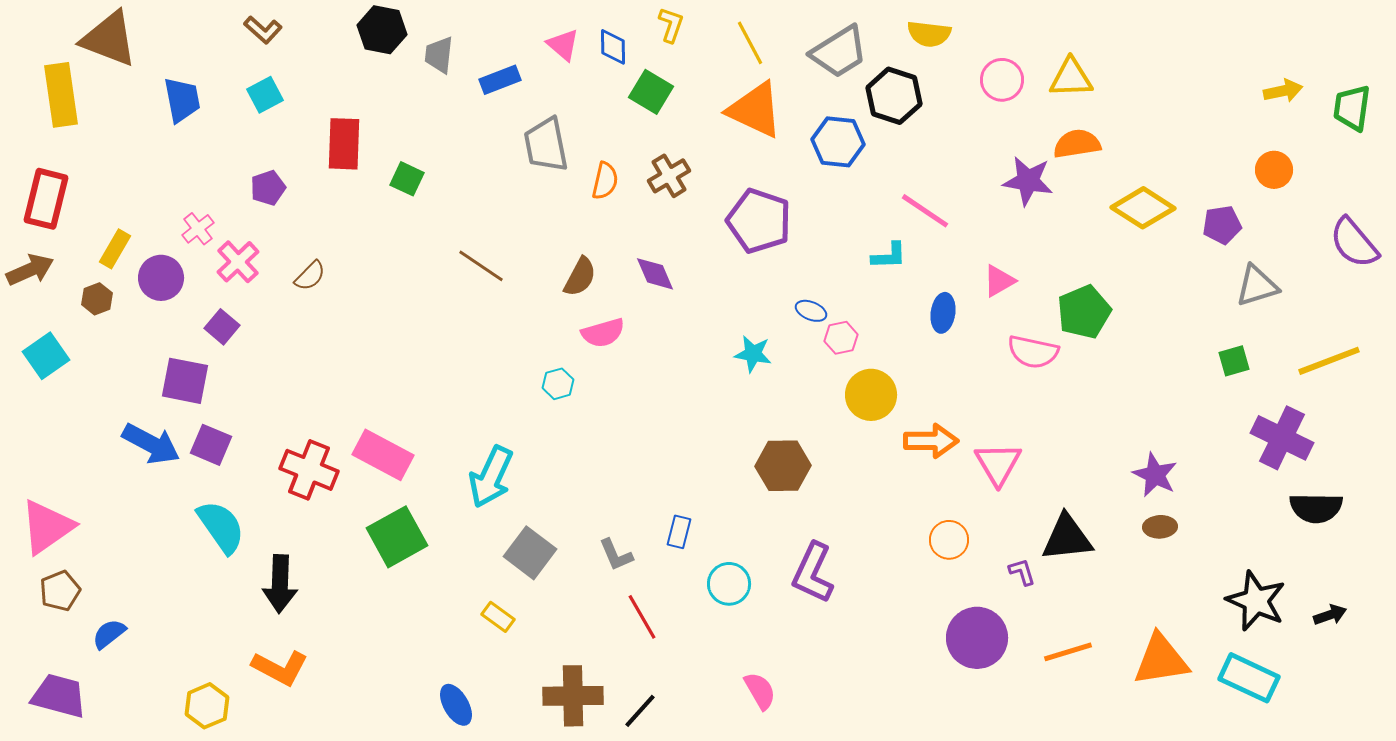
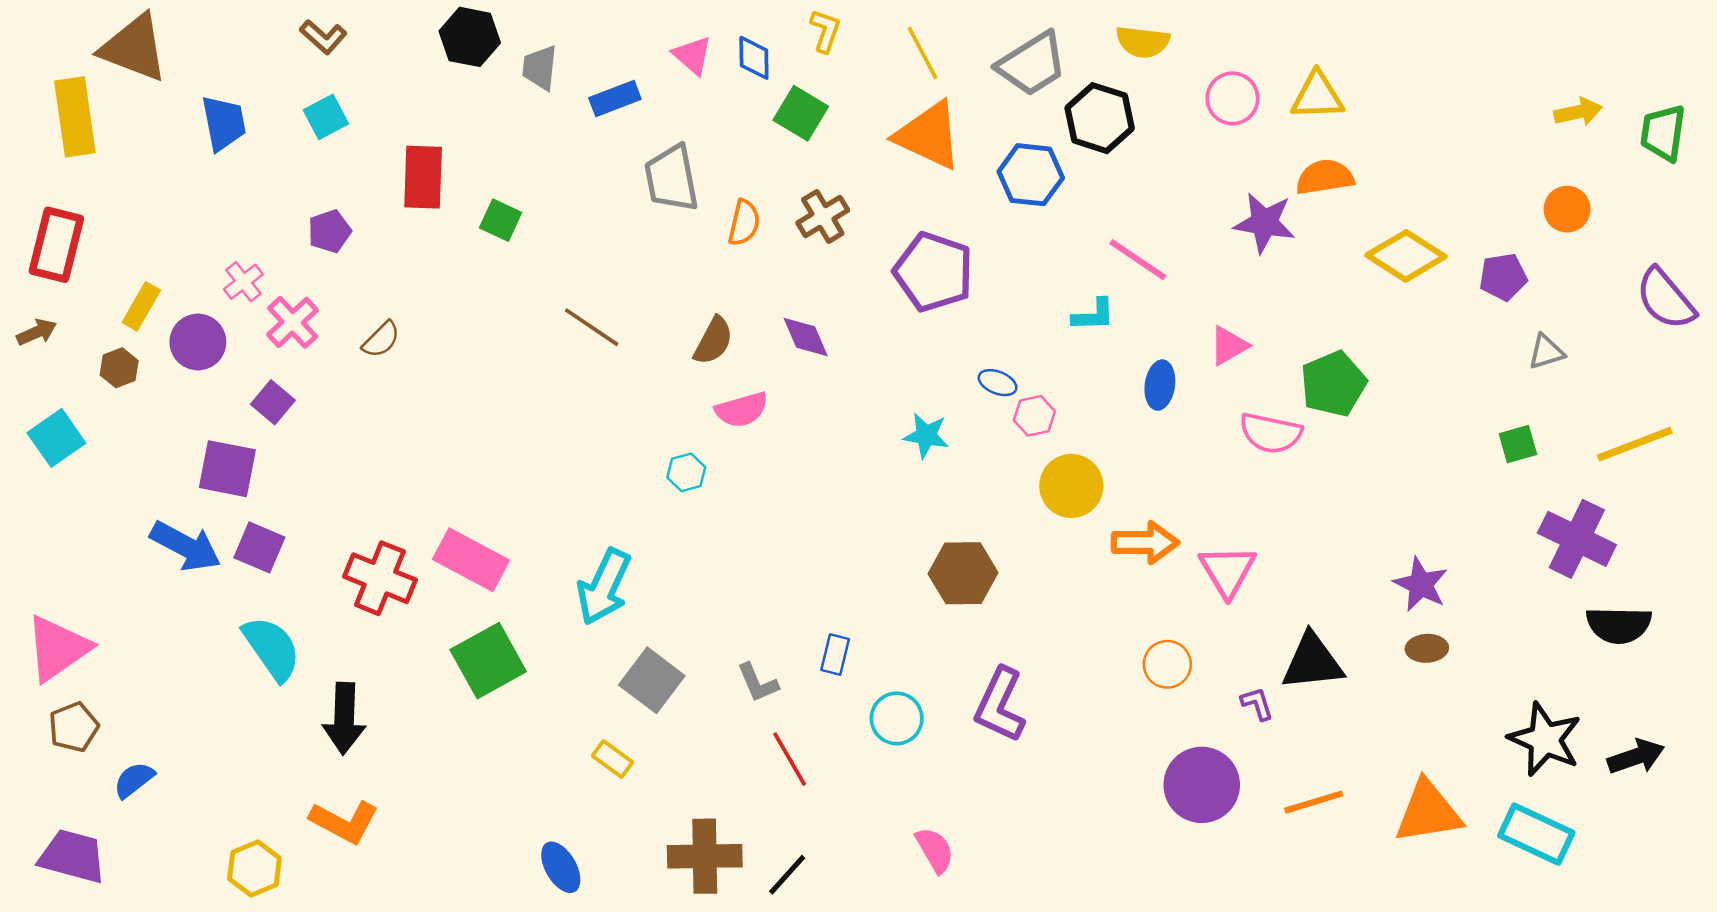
brown arrow: (30, 270) -> (37, 332), size x0.7
gray triangle: (1257, 286) -> (1546, 352), size x0.7
black arrow: (1330, 615) -> (1636, 757), size x1.4

